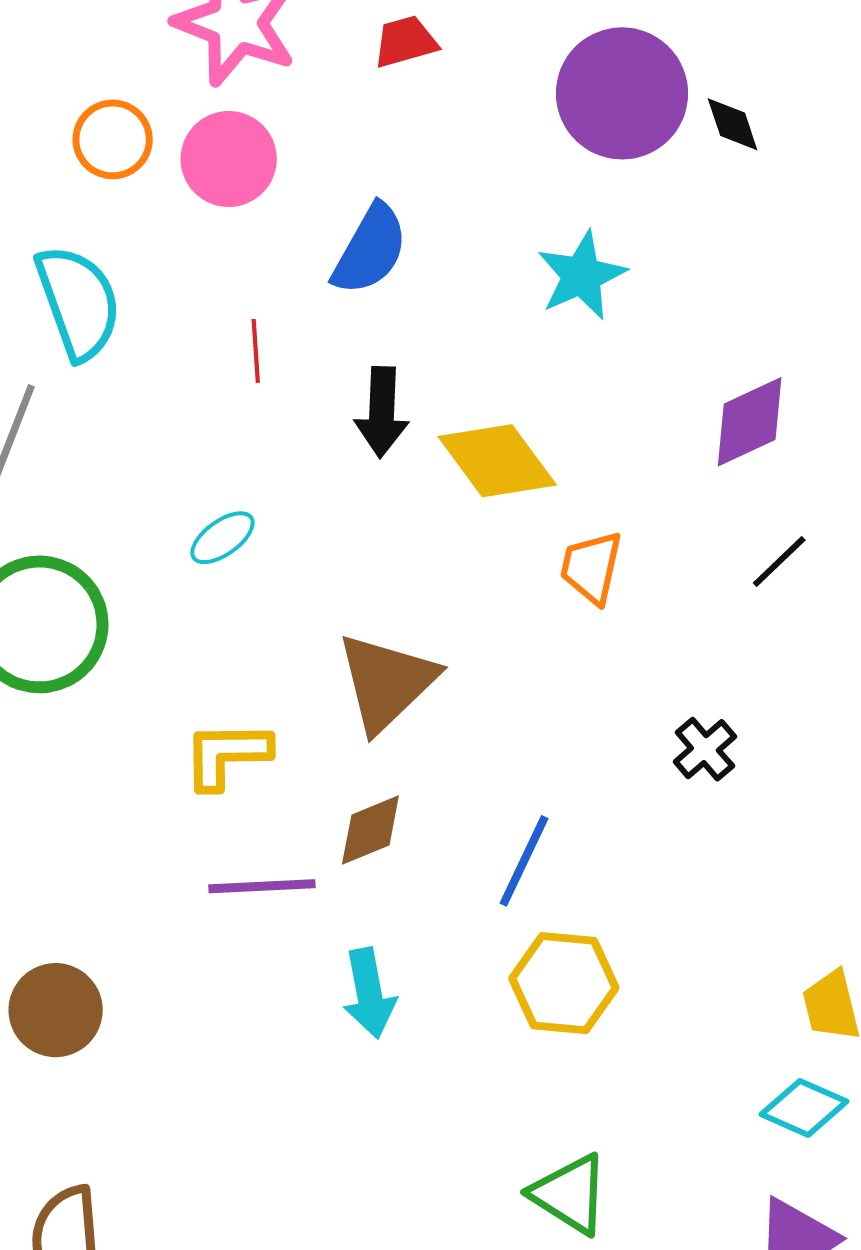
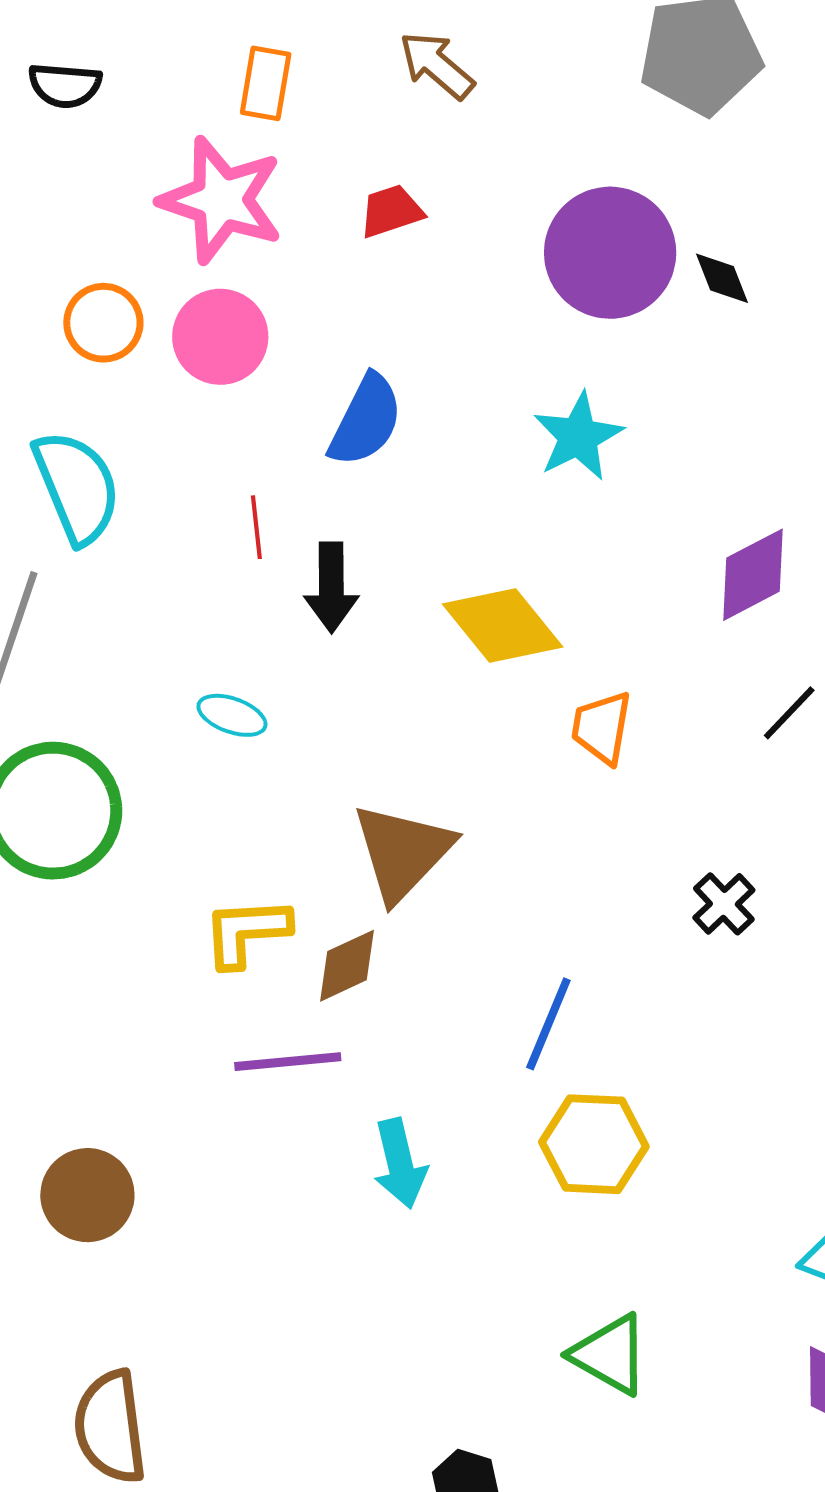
black arrow: (382, 412) -> (331, 587), moved
cyan ellipse: (222, 538) -> (232, 715), turned 58
brown diamond: (370, 830) -> (347, 966), moved

